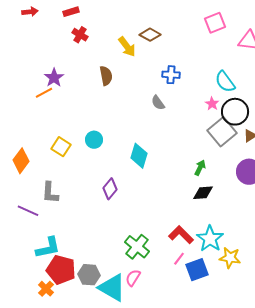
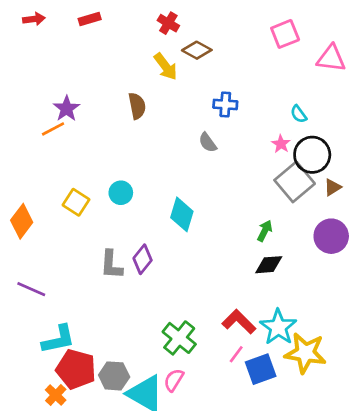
red cross: (80, 35) -> (168, 23), moved
cyan semicircle: (225, 82) -> (299, 114), size x0.6
gray L-shape: (50, 193) -> (111, 265), moved
yellow star: (230, 258) -> (305, 353), size x1.4

